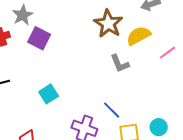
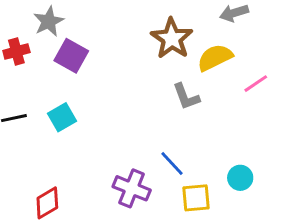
cyan square: (49, 94) -> (62, 117), moved
cyan circle: (159, 127) -> (240, 178), moved

